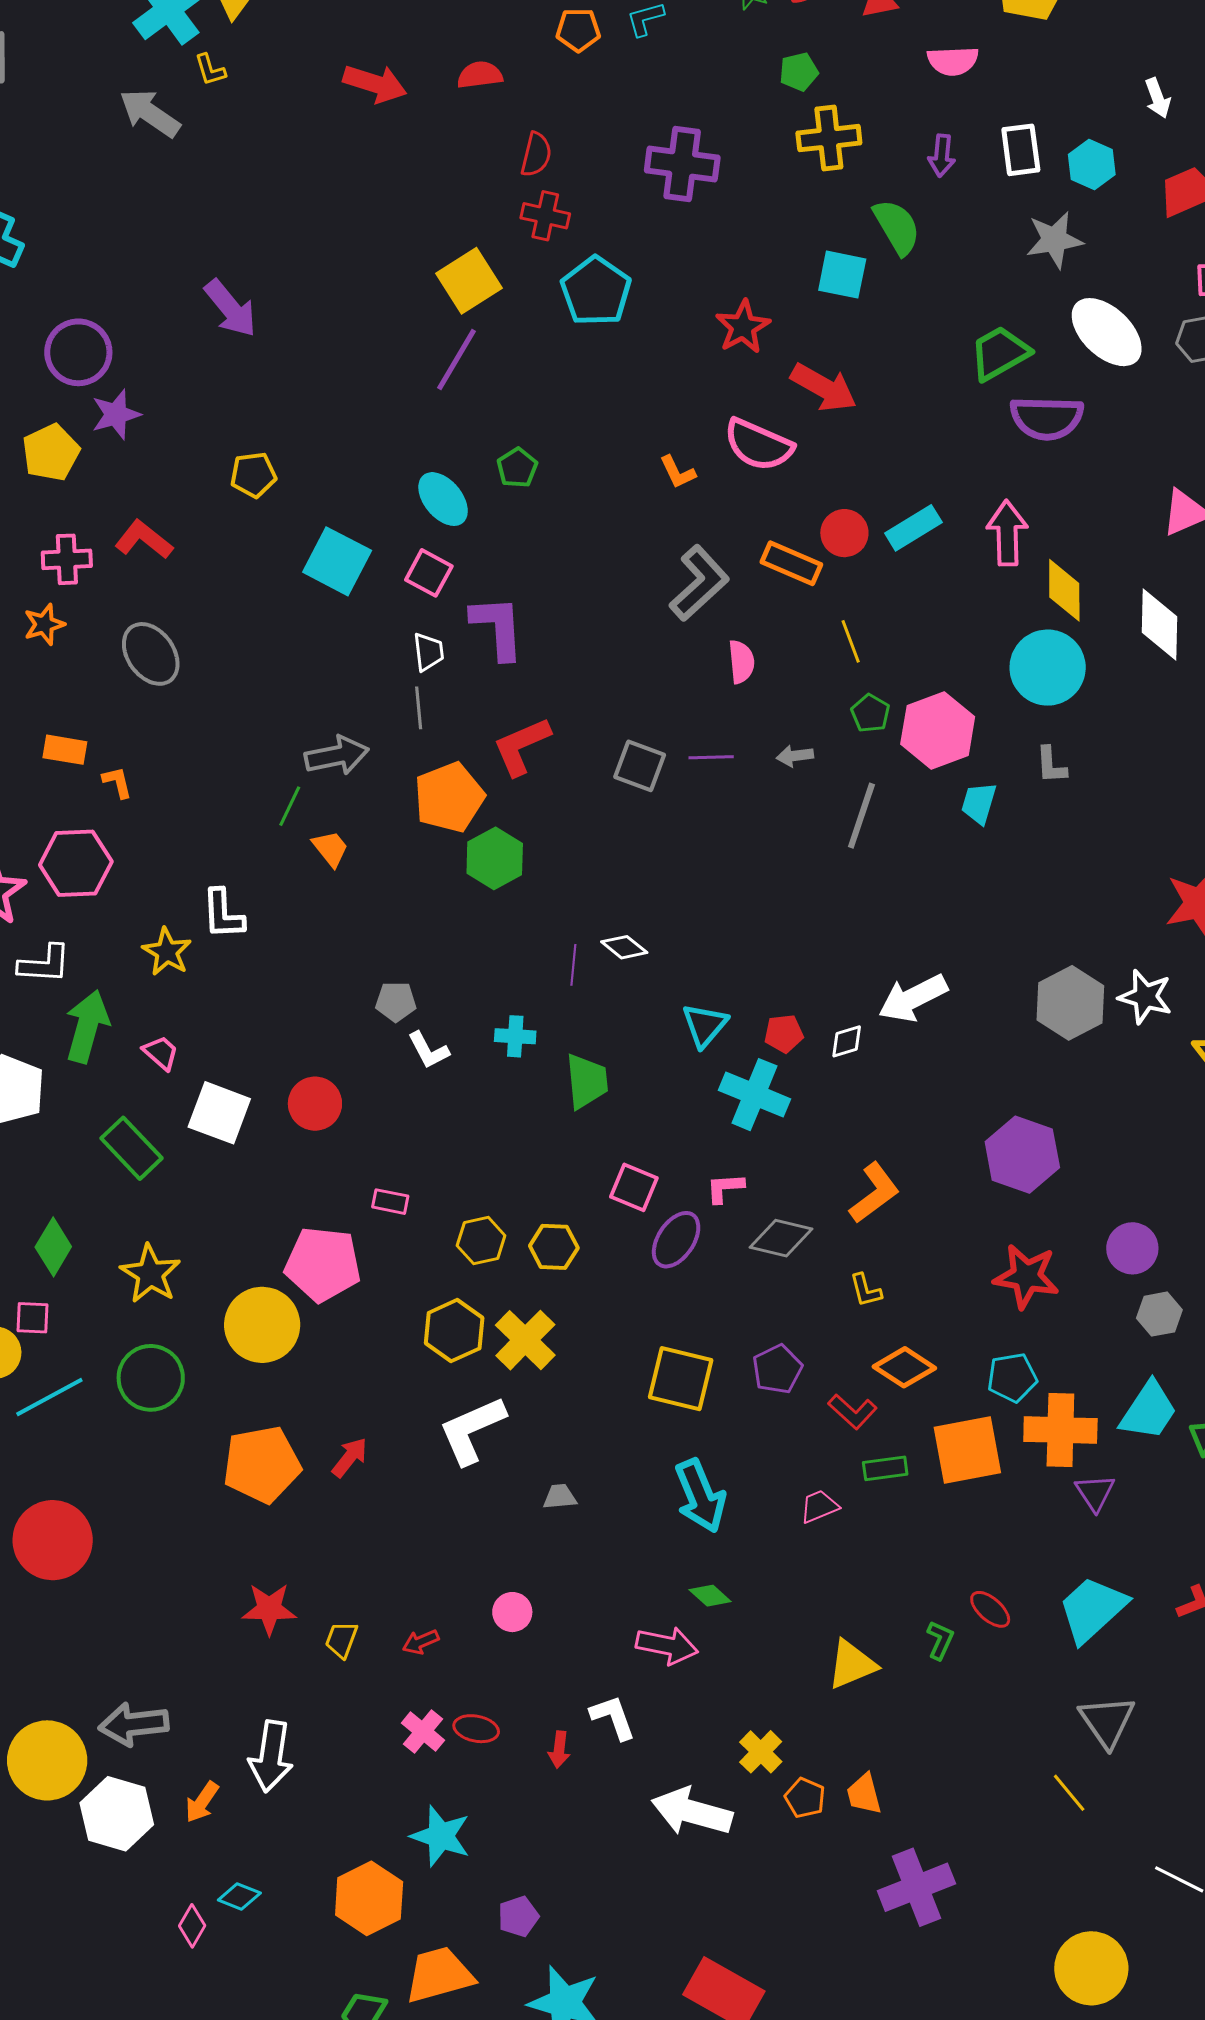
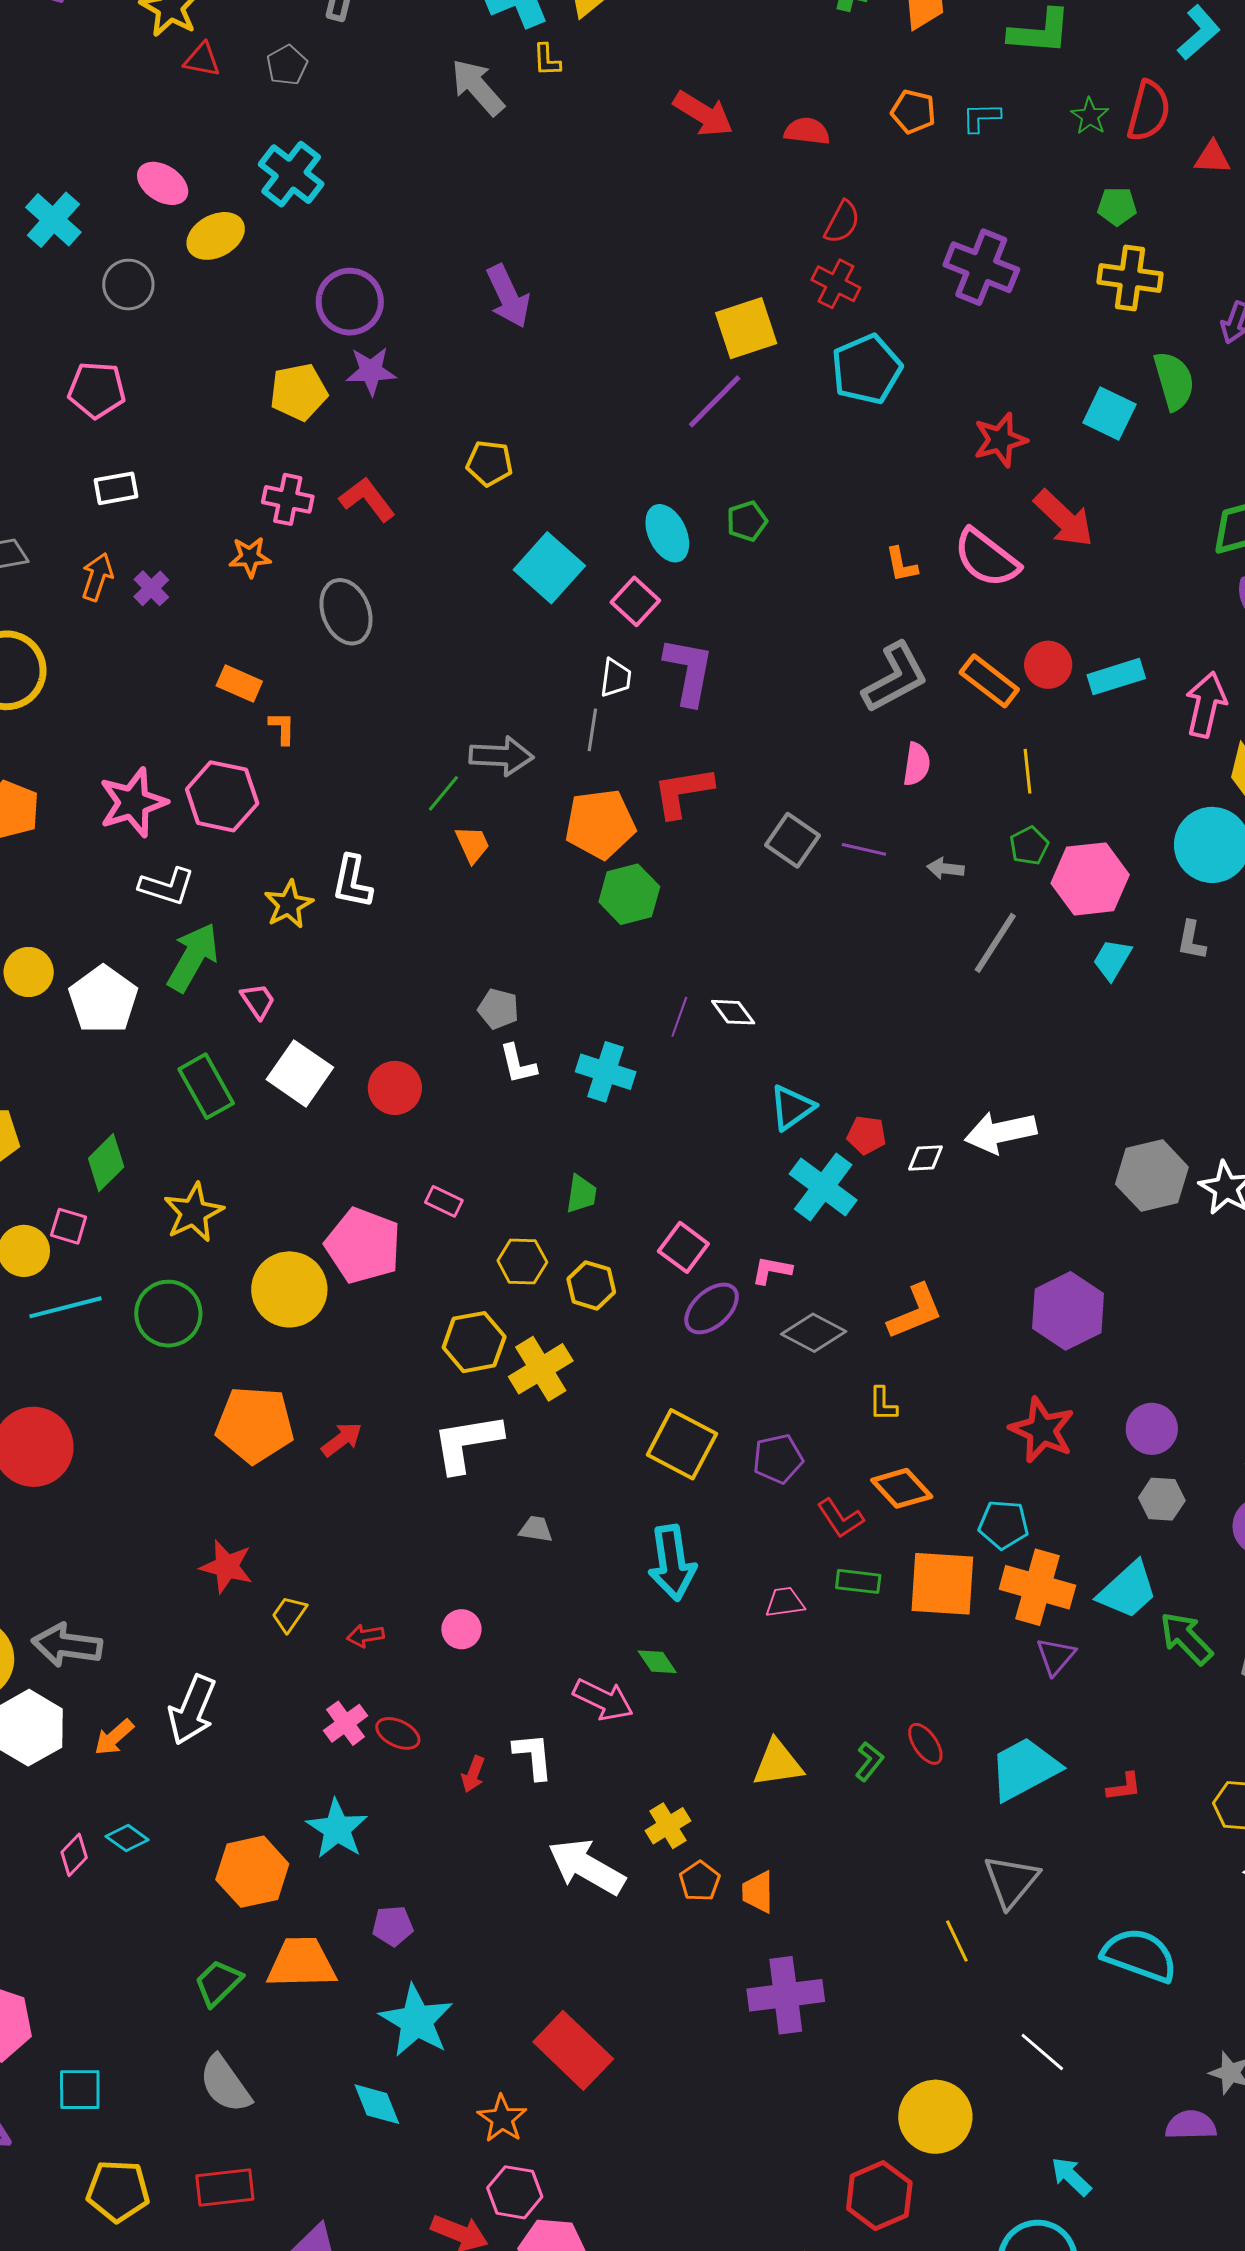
cyan cross: (515, 1036) -> (606, 1072), size x1.4
green trapezoid: (587, 1081) -> (581, 1194), moved, size x0.7

